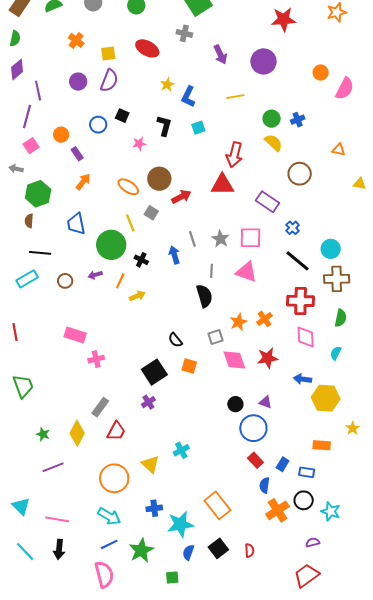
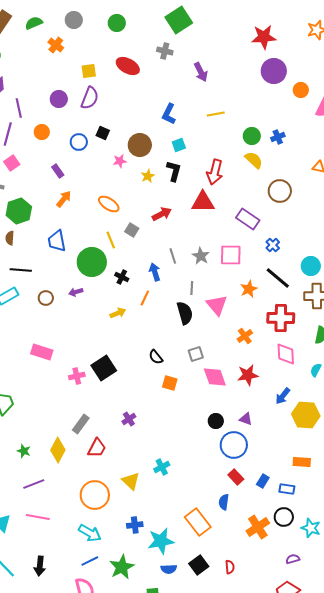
orange cross: (76, 40) -> (56, 45), moved
purple circle: (263, 61) -> (274, 71), moved
yellow star: (167, 85) -> (148, 176), moved
black L-shape: (164, 126) -> (174, 171), moved
orange circle: (61, 135) -> (42, 132), moved
brown circle: (159, 179) -> (140, 145), moved
pink triangle: (246, 272) -> (217, 305), moved, turned 30
orange line: (120, 281) -> (145, 298), moved
orange star: (238, 322) -> (249, 289), moved
pink rectangle: (75, 335) -> (42, 352), moved
black square: (154, 372) -> (104, 368), moved
blue arrow: (303, 379) -> (283, 396), turned -60
blue semicircle: (264, 485) -> (224, 502), moved
pink line: (57, 519) -> (38, 517), moved
blue semicircle: (188, 552) -> (169, 569), turned -112

